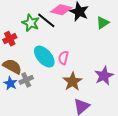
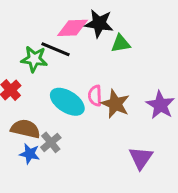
green triangle: (103, 23) -> (121, 44), moved, turned 40
brown star: (73, 82) -> (115, 104), moved

